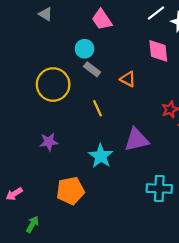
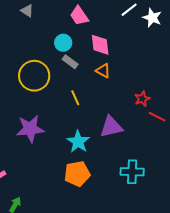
pink diamond: (158, 51) -> (100, 45), moved
purple star: (49, 142) -> (30, 129), size x1.6
orange pentagon: (70, 191) -> (77, 174), moved

